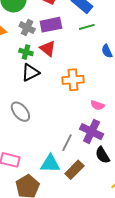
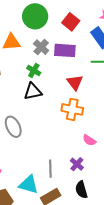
red triangle: (48, 48) -> (75, 83), moved
purple cross: (92, 132) -> (77, 164), size x0.6
gray line: (67, 143) -> (50, 169), turned -42

